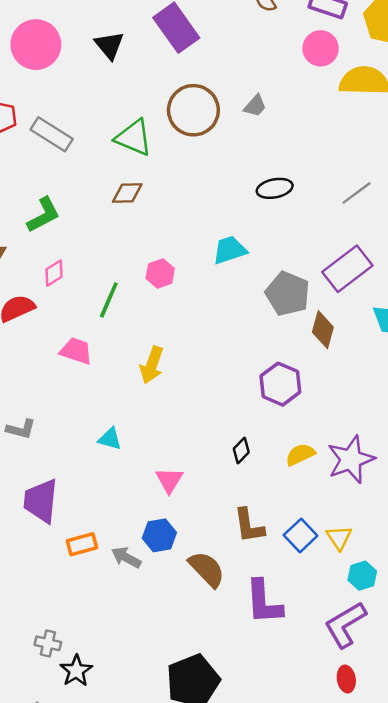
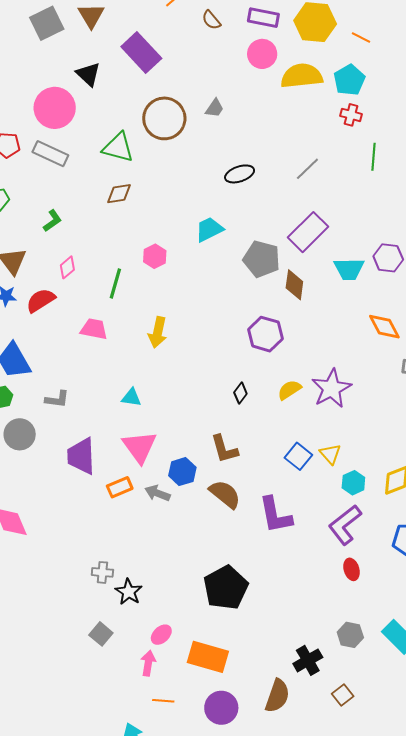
pink circle: (36, 45) -> (55, 108), moved
green L-shape: (43, 215) -> (52, 221), size x0.7
pink triangle: (169, 480) -> (140, 447), moved, size x1.5
brown L-shape: (249, 526) -> (224, 449), moved

